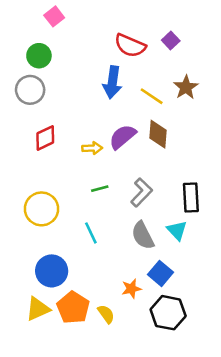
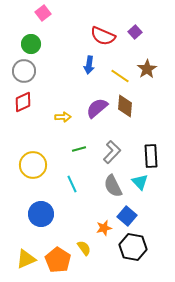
blue arrow: (112, 82) -> (89, 65), size x0.7
red diamond: (45, 138) -> (23, 102), moved
yellow arrow: (92, 148) -> (63, 117), moved
orange pentagon: (73, 308) -> (58, 260), moved
yellow triangle: (38, 309) -> (26, 259), moved

